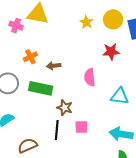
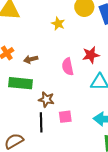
yellow star: (86, 22) -> (58, 24), moved
red star: (111, 52) -> (91, 55), moved

